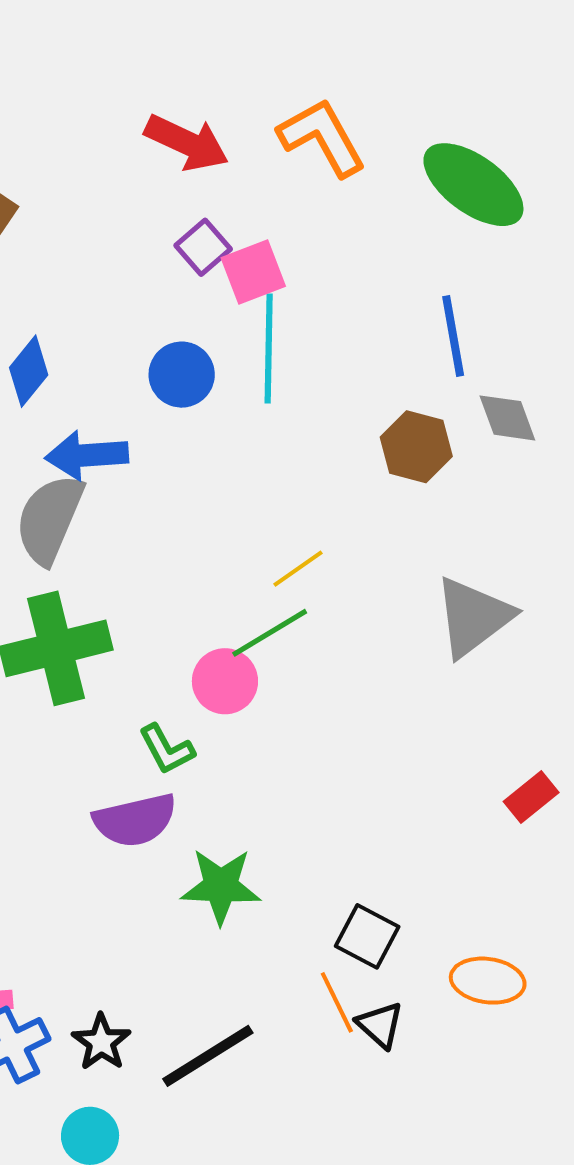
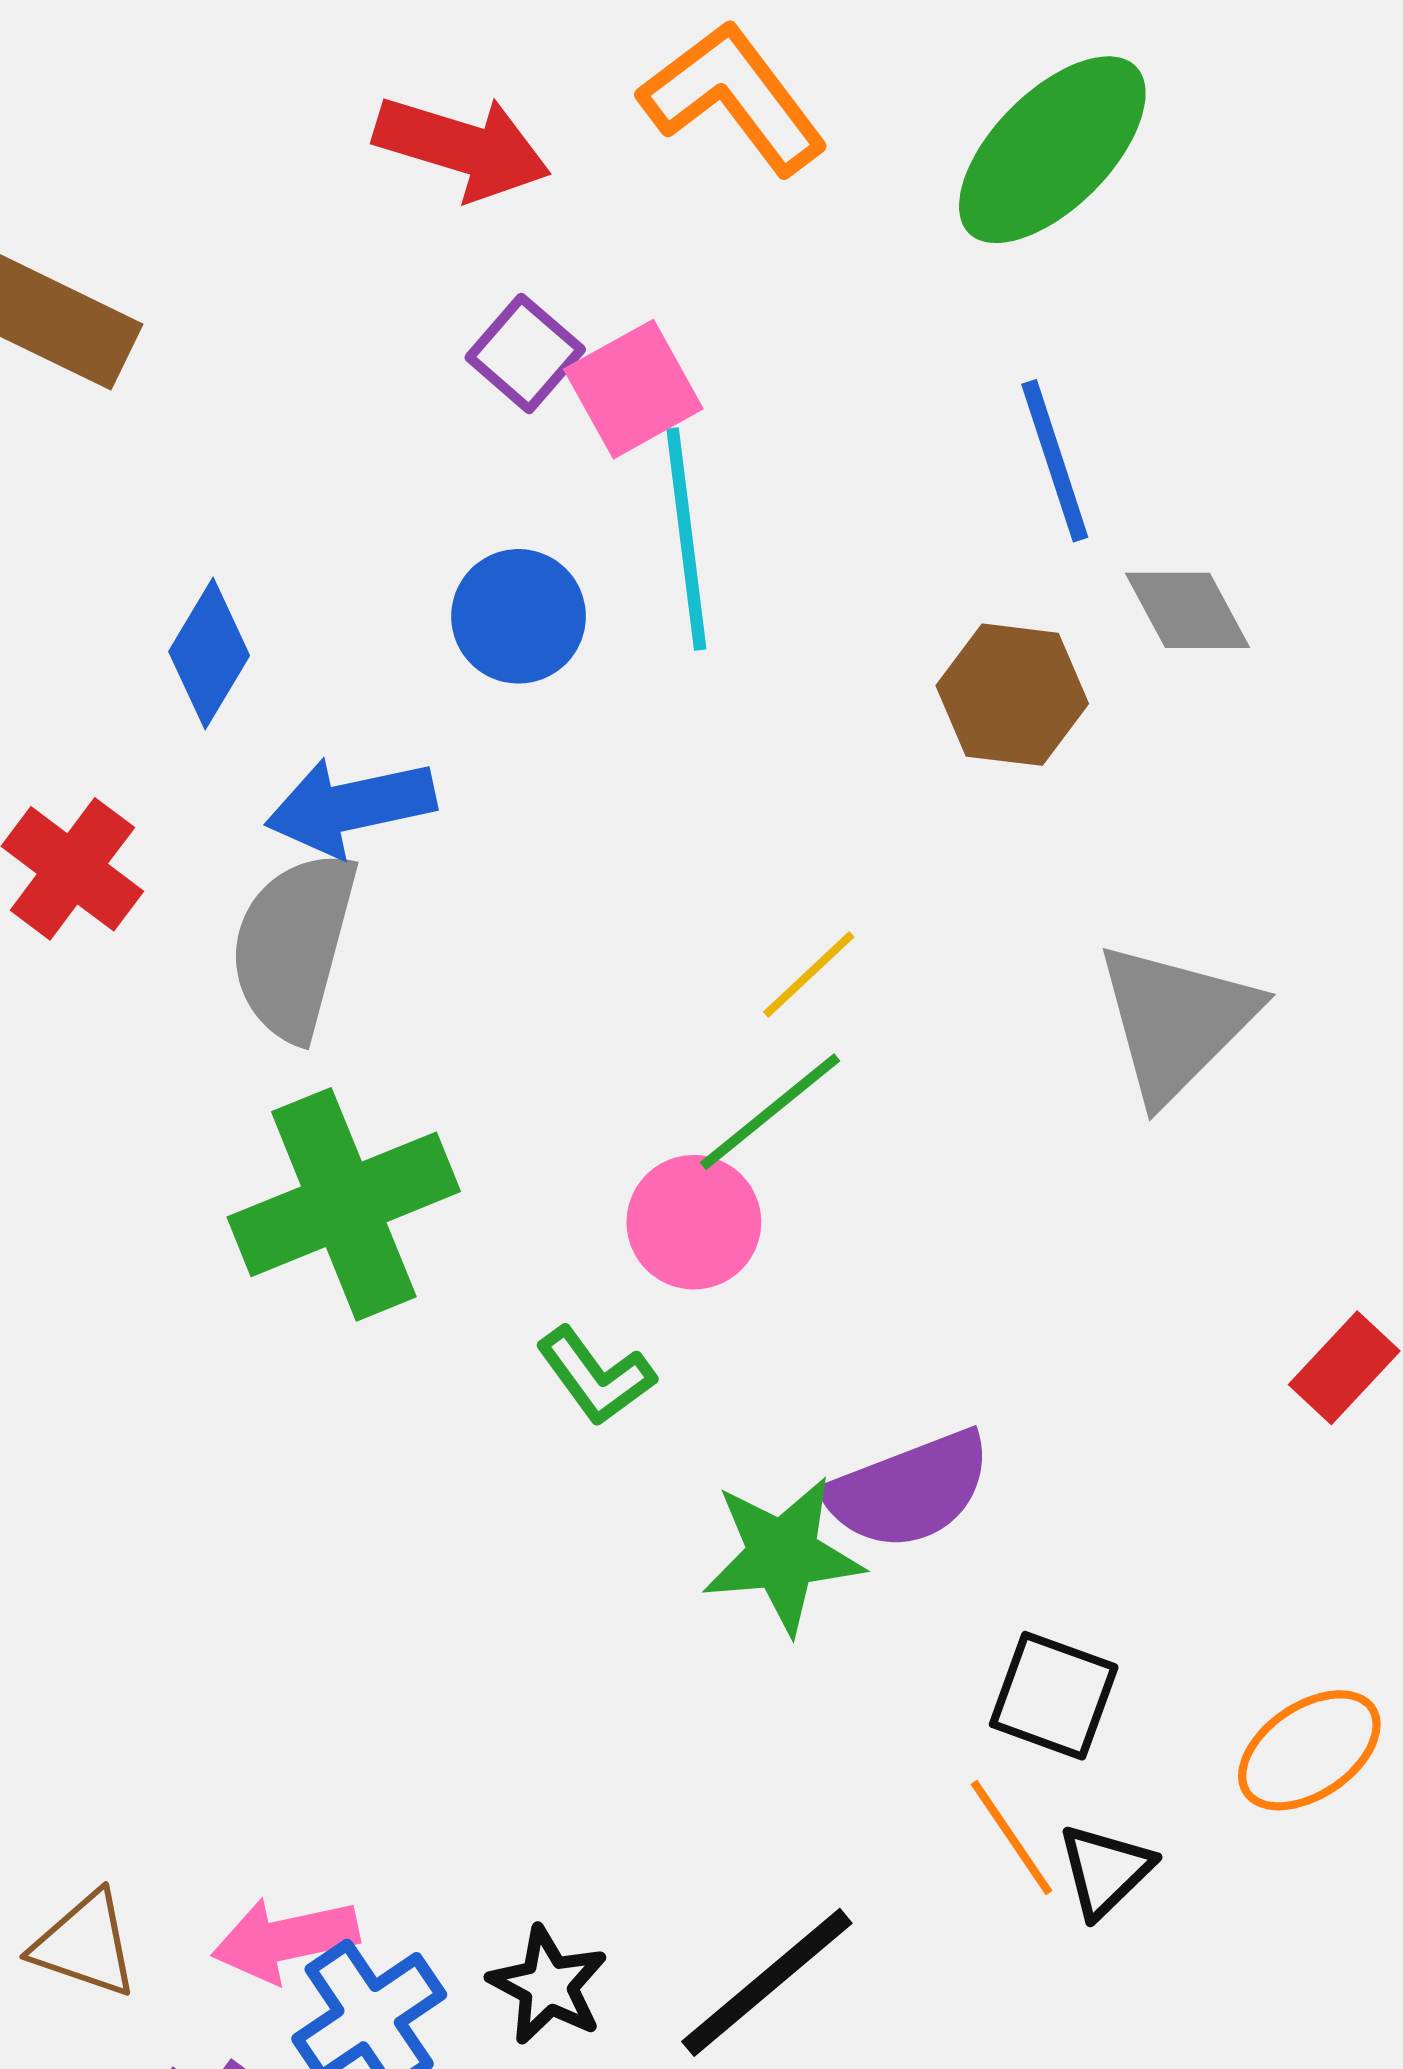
green ellipse: (473, 185) -> (1052, 150), turned -73
purple semicircle: (135, 820) -> (909, 1490), moved
green star: (221, 886) -> (783, 1555), moved
orange ellipse: (488, 981) -> (1309, 1750), turned -34
black triangle: (380, 1025) -> (1105, 1870), turned 42

